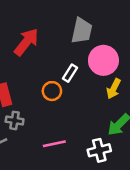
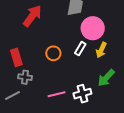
white rectangle: (70, 73) -> (80, 49), moved
white cross: (99, 150) -> (82, 94), moved

